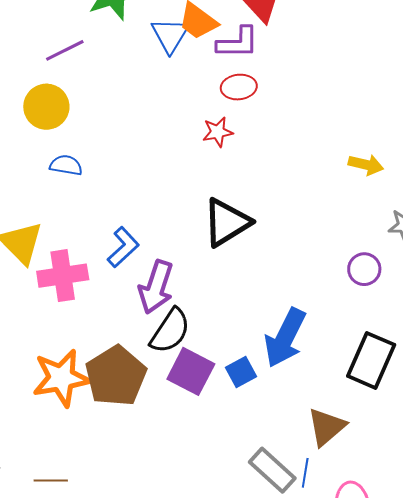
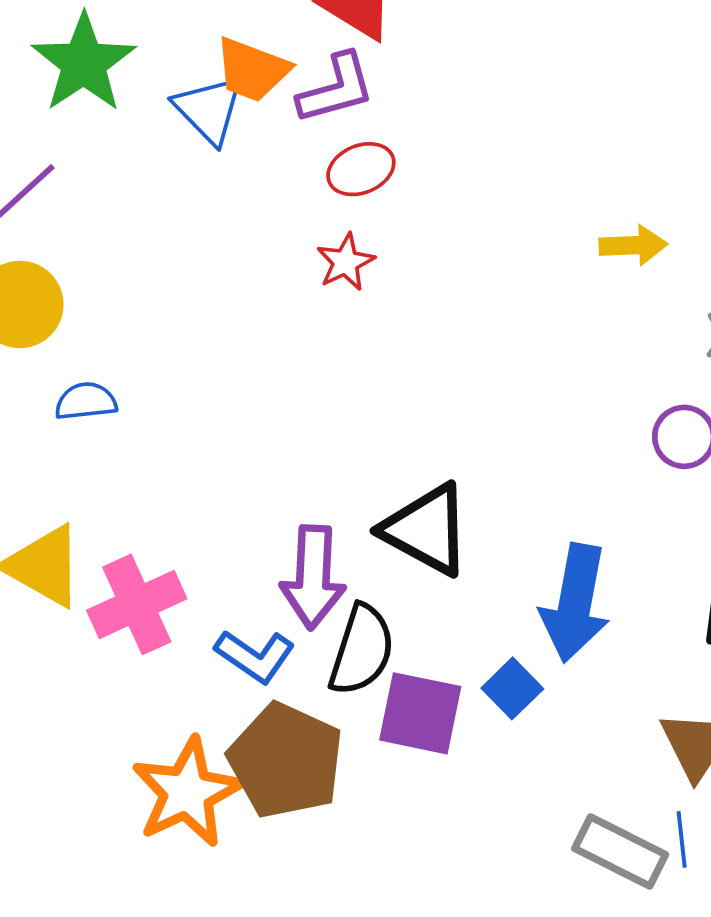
black triangle: (227, 223) -> (426, 530), moved, turned -44
blue L-shape: (123, 247) -> (255, 656), moved, turned 93

